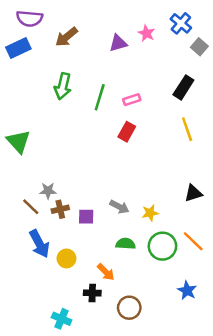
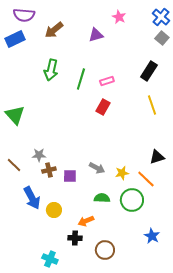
blue cross: (181, 23) -> (161, 17), moved
pink star: (146, 33) -> (119, 17), moved
brown line: (31, 207) -> (14, 165), moved
orange line: (193, 241) -> (146, 179), moved
orange arrow: (106, 272) -> (86, 221), turned 112

